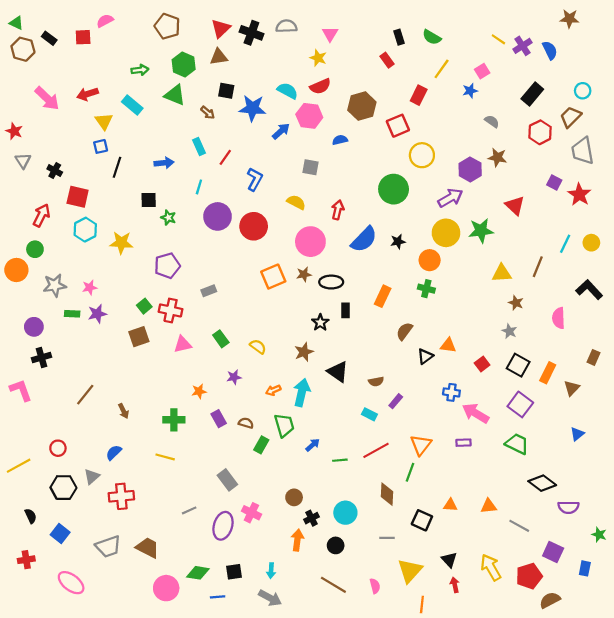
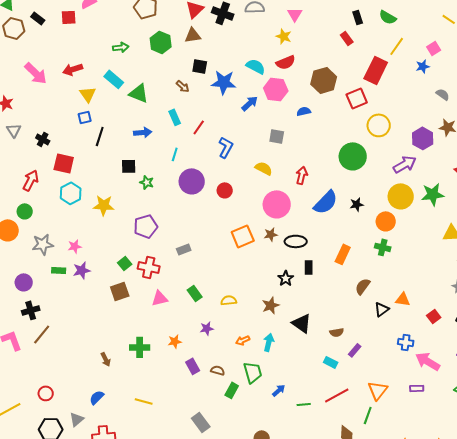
green triangle: (175, 95) -> (139, 93), moved
red rectangle: (419, 95) -> (376, 70), size x1.5
red circle: (254, 226) -> (225, 190), size x0.6
yellow semicircle: (258, 347) -> (229, 300), turned -42
cyan arrow: (302, 392) -> (269, 342), size x0.7
brown line: (85, 395) -> (42, 334), moved
green cross: (174, 420) -> (140, 347), moved

